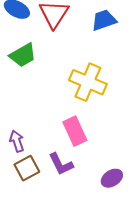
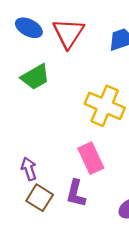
purple L-shape: (61, 164) -> (76, 193), turned 40
brown square: (27, 168) -> (40, 198), turned -30

